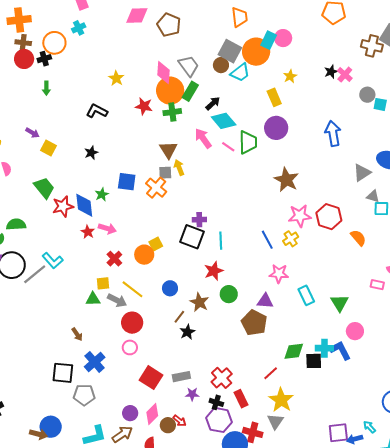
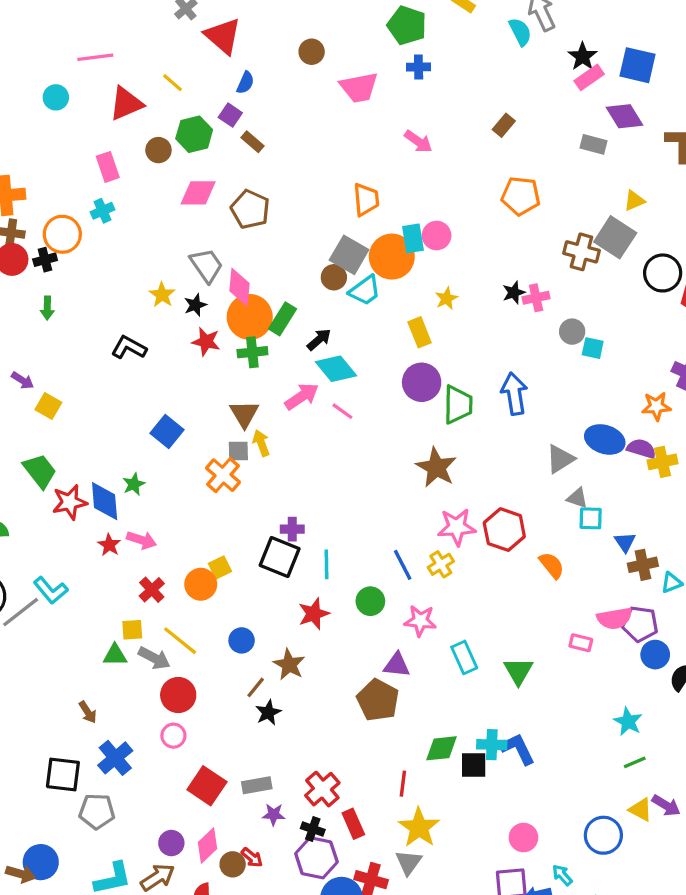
cyan rectangle: (269, 40) -> (413, 238), turned -36
gray trapezoid: (189, 66) -> (207, 265), moved
pink cross: (345, 75) -> (536, 298), turned 35
pink arrow: (203, 138) -> (302, 396), turned 90
green trapezoid: (248, 142) -> (458, 405), moved
black star: (91, 153) -> (195, 305), moved
blue square: (127, 182) -> (167, 431), moved, turned 30
green circle: (229, 294) -> (370, 601), moved
pink circle: (355, 331) -> (523, 838), moved
red line: (271, 373) -> (403, 784), turned -42

